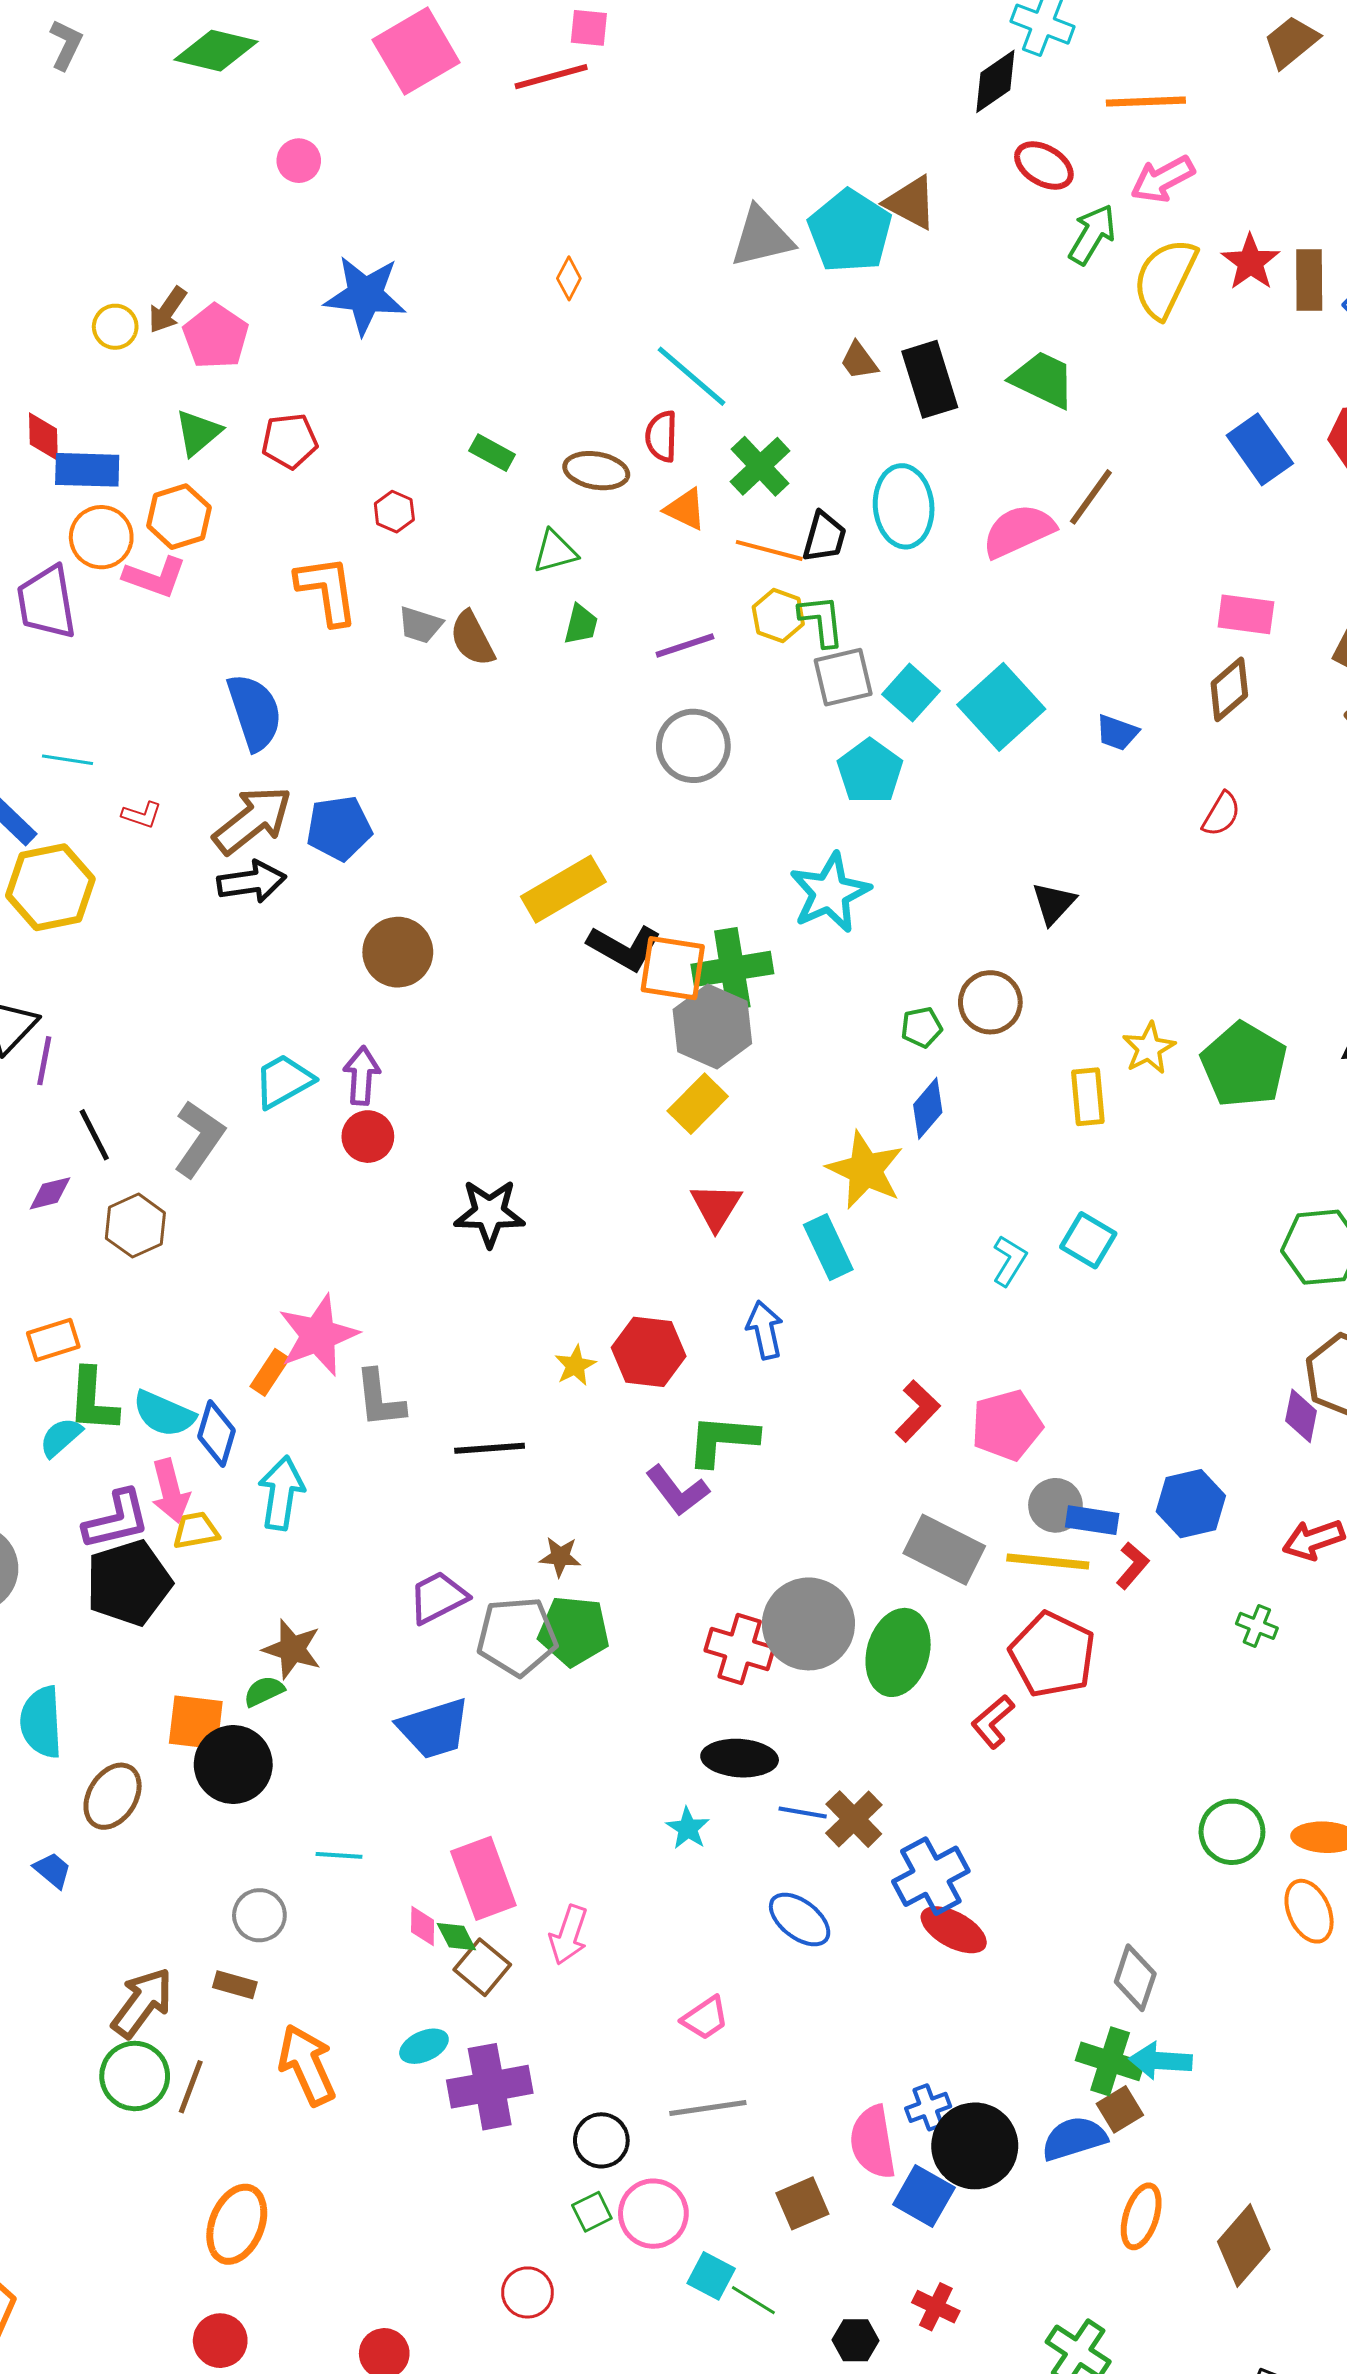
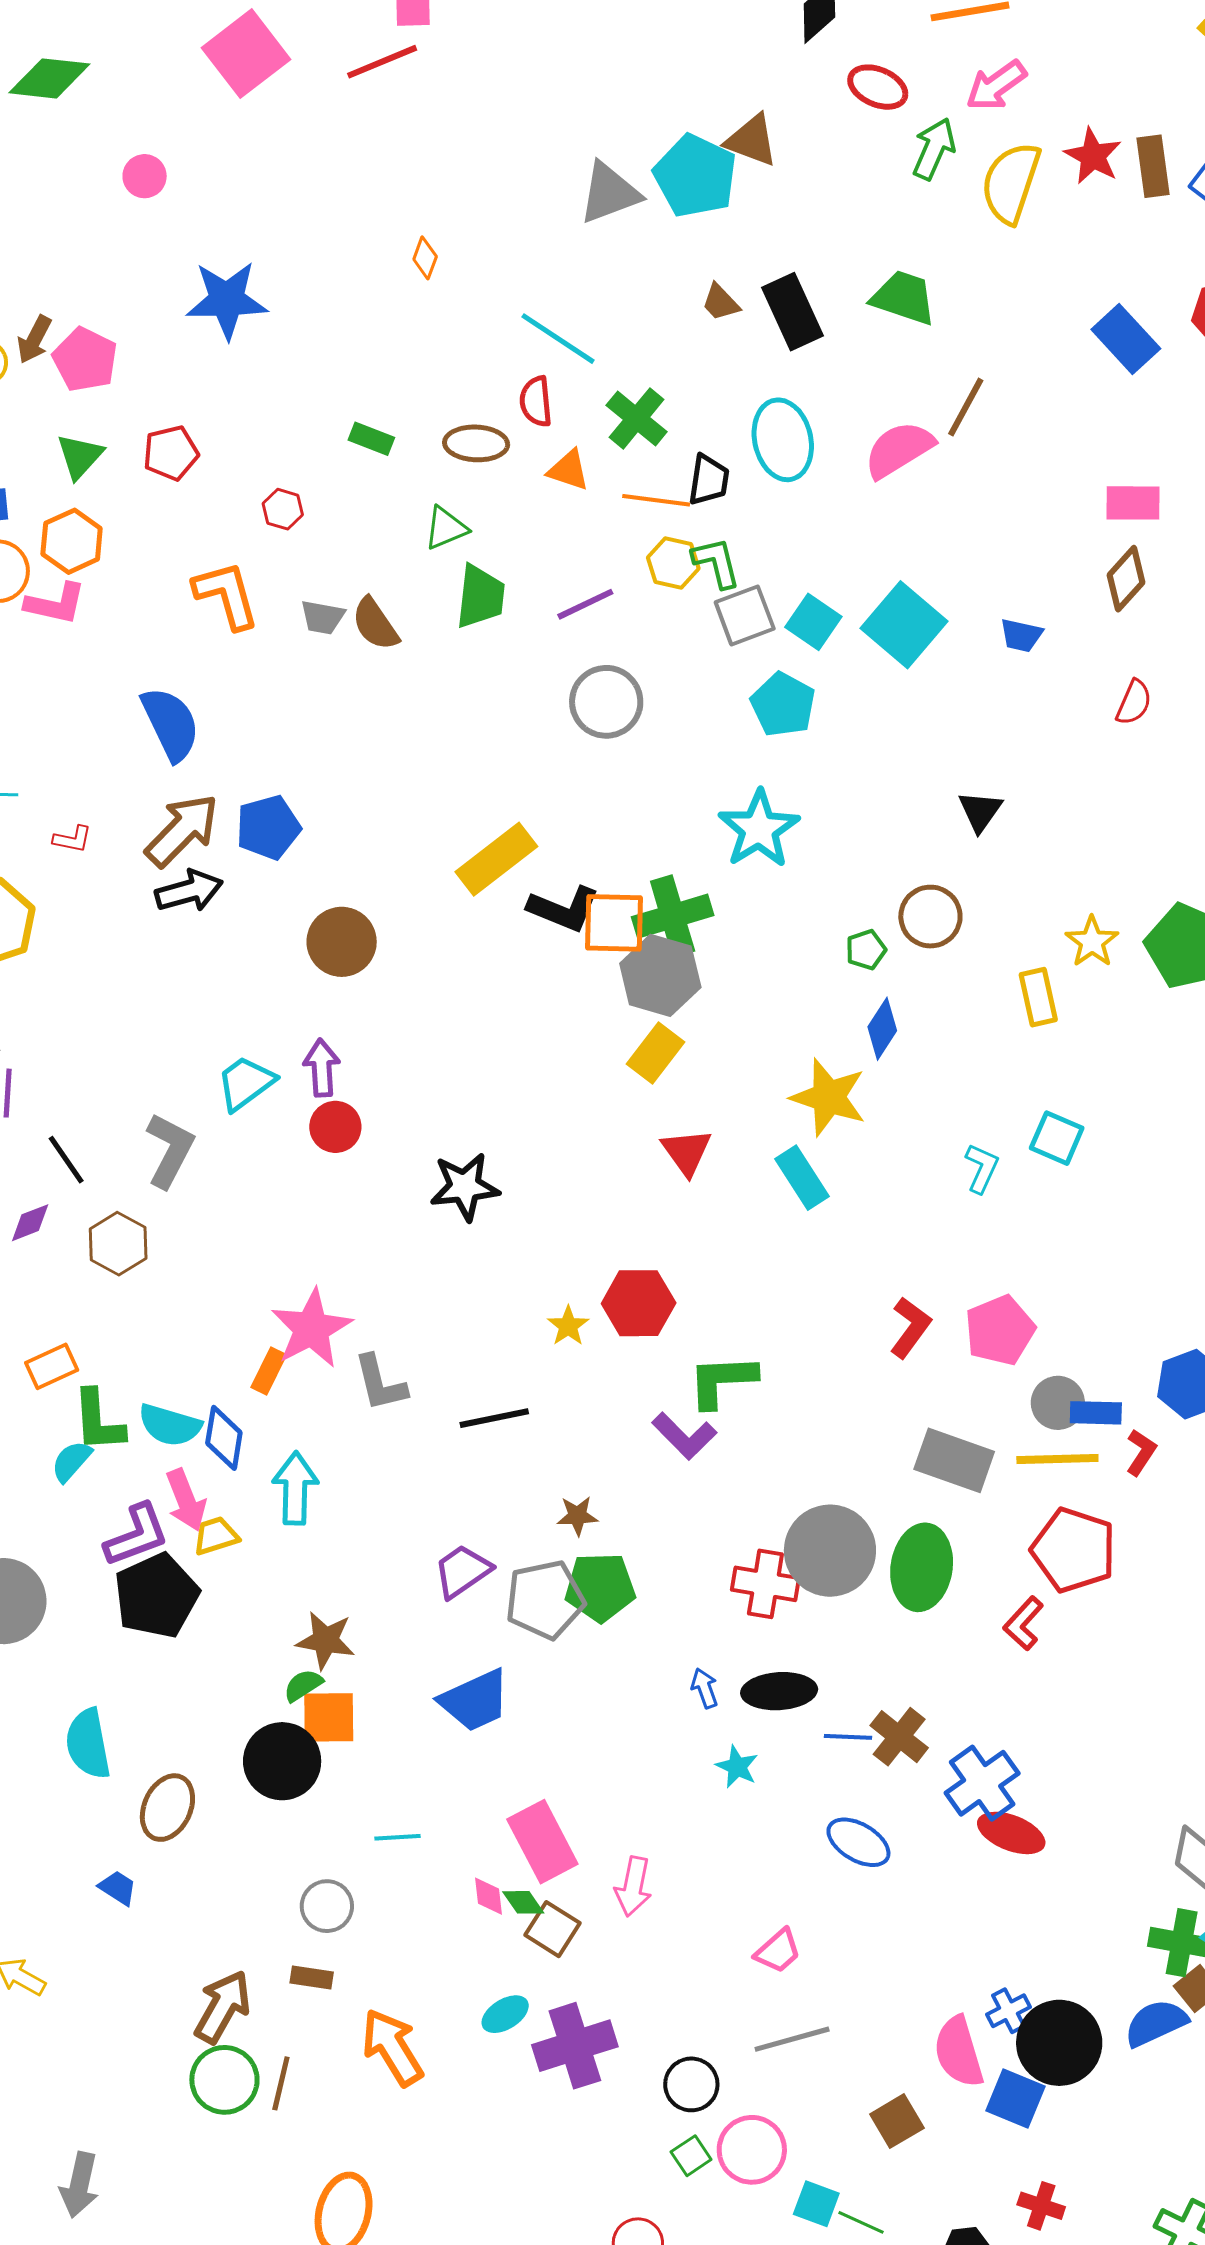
green trapezoid: (581, 624) -> (480, 597), size x1.6
blue arrow: (765, 1330) -> (705, 1688), moved, size x0.7
orange square: (196, 1722) -> (329, 1717), moved

